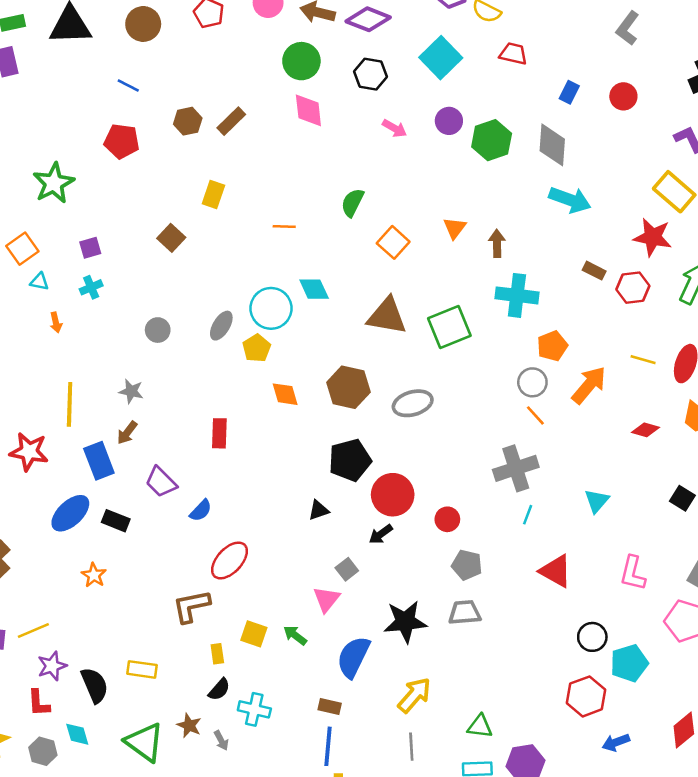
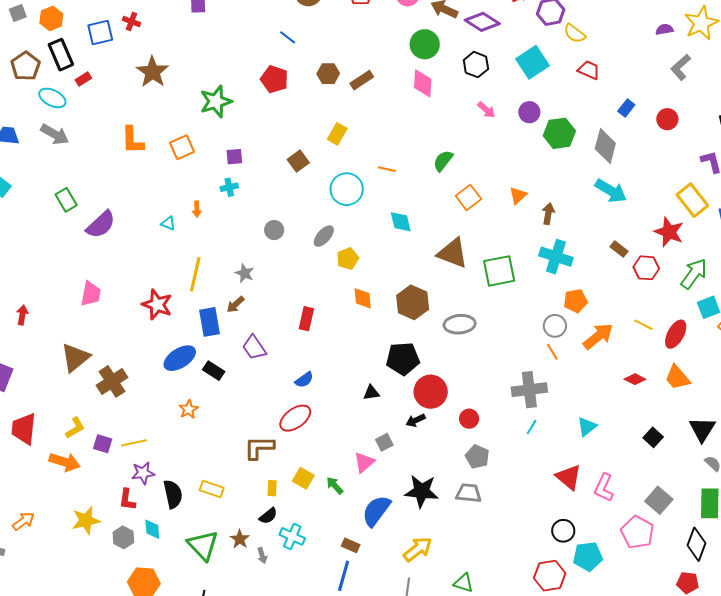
cyan triangle: (39, 282) -> (168, 223), moved
cyan circle: (271, 308) -> (347, 189), moved
blue semicircle: (201, 511) -> (304, 380), moved
red triangle: (556, 571) -> (569, 477), moved

